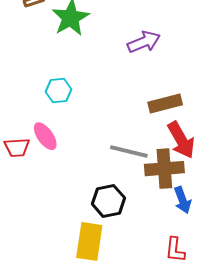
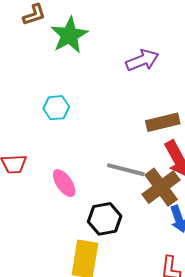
pink ellipse: (45, 136) -> (64, 183), moved
brown cross: (164, 169) -> (161, 187), turned -33

